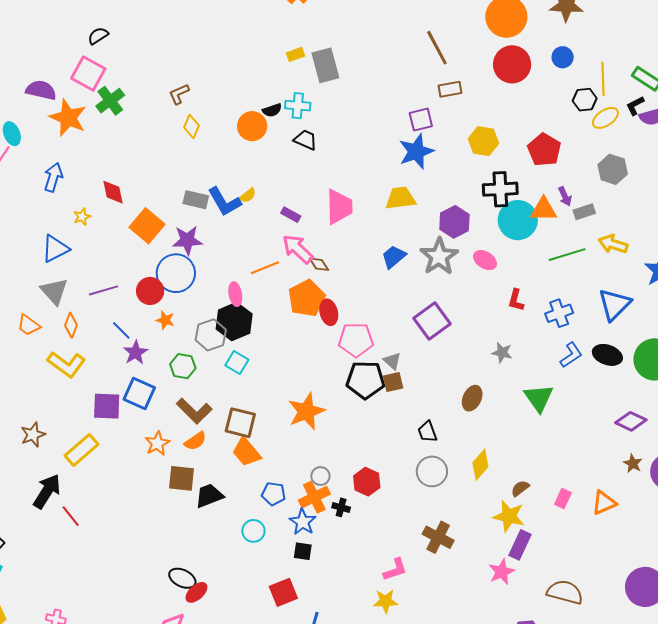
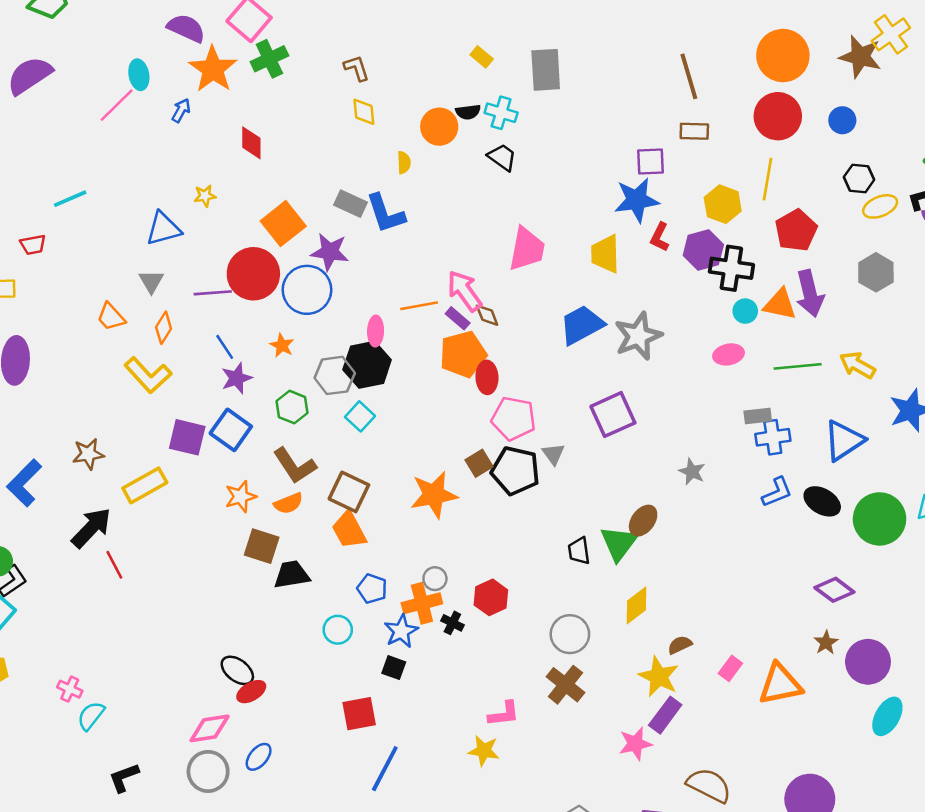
yellow rectangle: (296, 54) -> (482, 57), moved, turned 48
yellow line: (603, 79) -> (767, 179), moved
brown L-shape: (179, 94) -> (357, 68), turned 85
yellow diamond: (192, 127) -> (364, 112), turned -40
blue arrow: (53, 177) -> (181, 110), moved, size x0.7
red diamond: (113, 192) -> (251, 143), moved
yellow semicircle: (248, 195) -> (404, 163), moved, turned -66
purple arrow: (565, 196) -> (810, 294), size x1.8
yellow trapezoid: (401, 198) -> (605, 254), turned -96
gray rectangle: (584, 212) -> (758, 416), moved
purple rectangle: (291, 215) -> (458, 318), moved
cyan circle: (518, 220) -> (745, 311), size x0.5
purple hexagon: (454, 222) -> (703, 250), moved
blue trapezoid: (394, 257) -> (582, 325), size x1.4
pink ellipse: (485, 260) -> (729, 354), moved, turned -55
gray triangle: (54, 291) -> (151, 281), size x0.7
red circle: (150, 291) -> (253, 274), moved, size x1.5
red L-shape: (516, 300) -> (660, 237), moved
brown square: (393, 382) -> (479, 463), moved, turned -30
green triangle: (539, 398) -> (619, 543), moved
gray circle: (432, 471) -> (570, 634), moved
orange triangle: (604, 503) -> (780, 684), size x1.4

